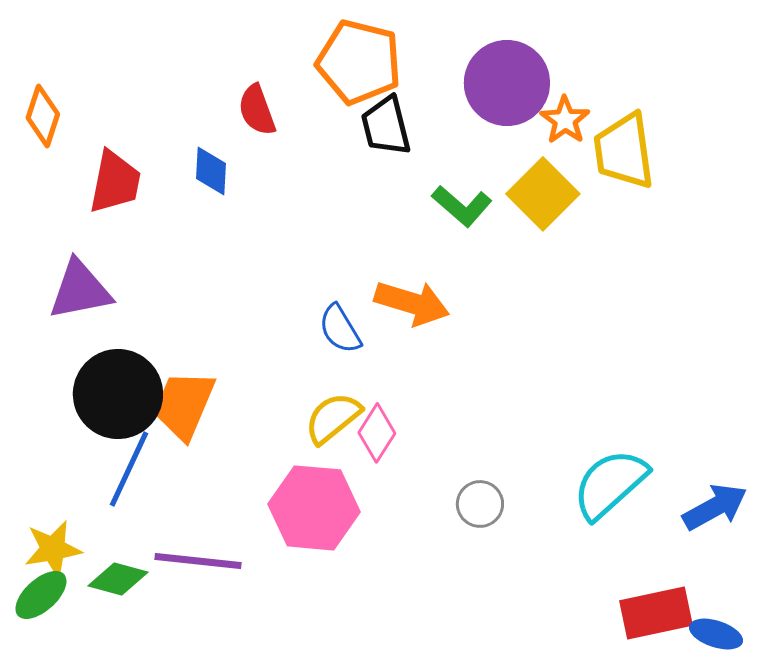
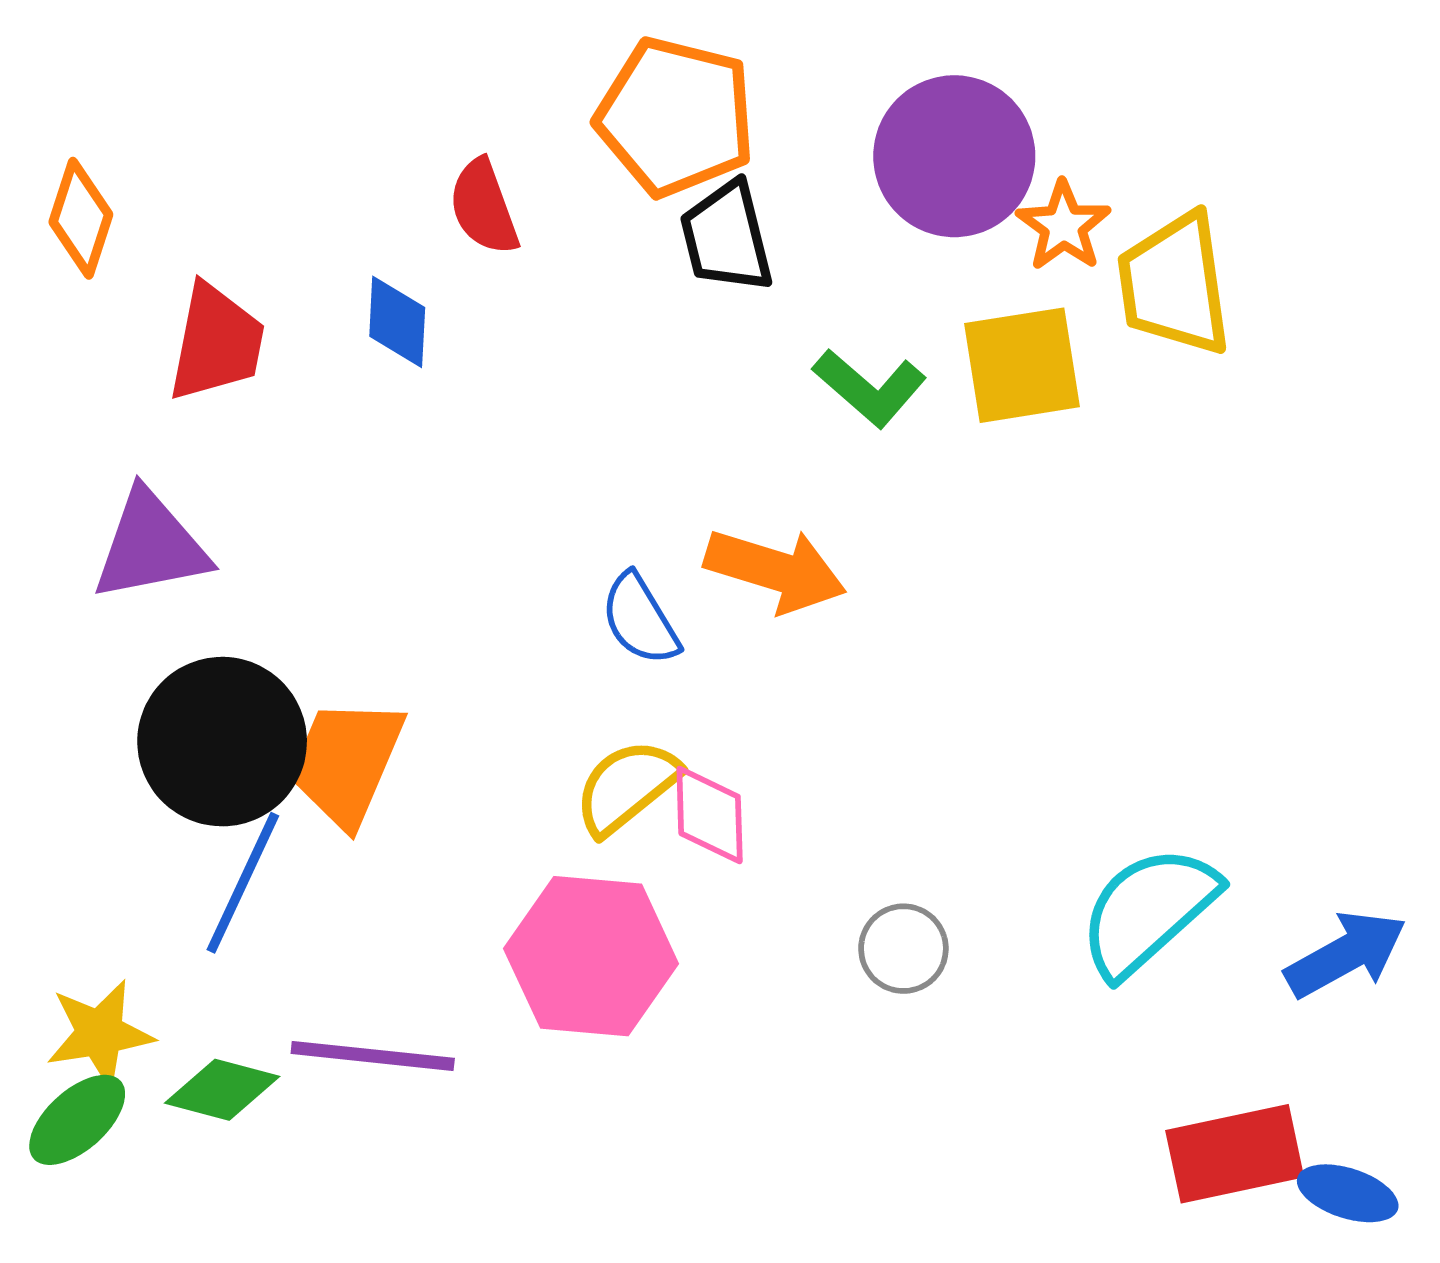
yellow square: (543, 194) -> (1022, 365), turned 36
pink diamond: (377, 433) -> (710, 815), turned -34

